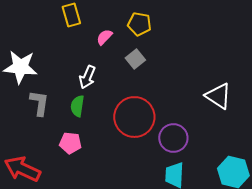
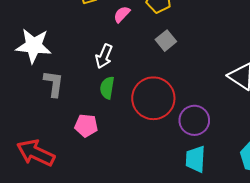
gray square: (135, 59) -> (166, 41), moved
green semicircle: (77, 106) -> (107, 88), moved

